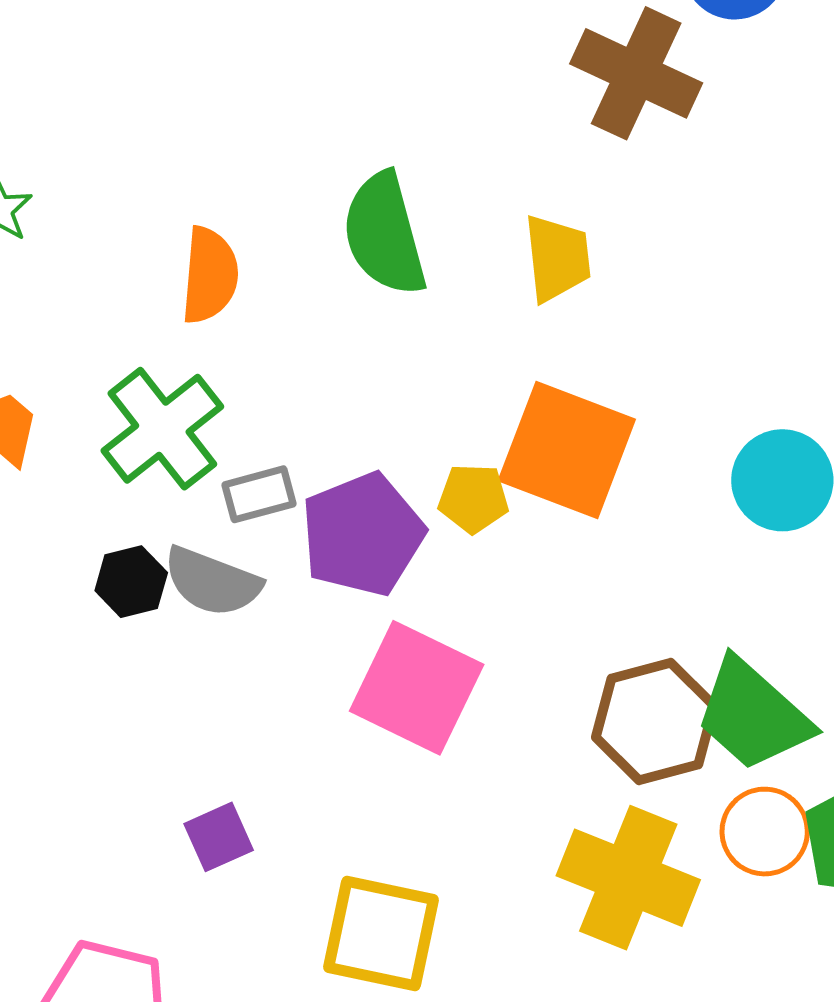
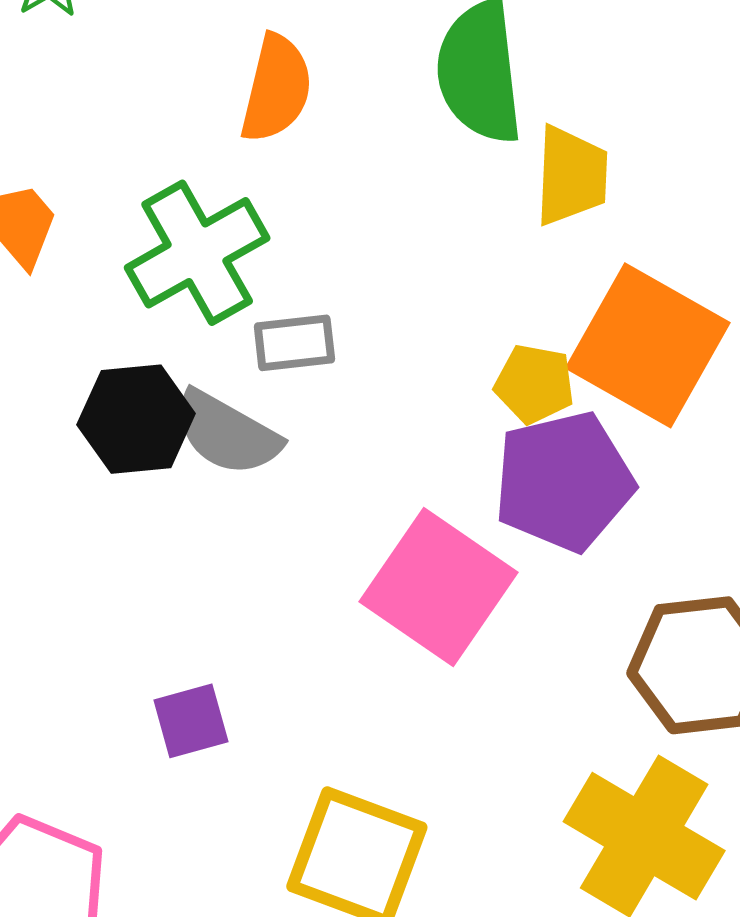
yellow trapezoid: (557, 258) -> (571, 176), moved
purple pentagon: (363, 534) -> (564, 481), moved
black hexagon: (131, 582) -> (136, 419), size x1.4

